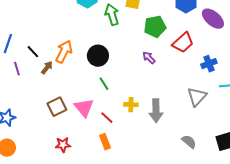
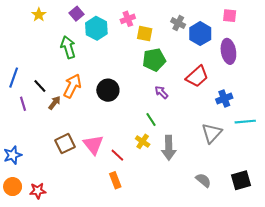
green arrow: (112, 15) -> (68, 47), moved
purple ellipse: (213, 19) -> (228, 51), turned 40
green pentagon: (155, 27) -> (154, 60), moved
green line: (104, 84) -> (151, 119), moved
yellow cross: (131, 105) -> (143, 141), turned 32
red star: (63, 145) -> (38, 191), moved

